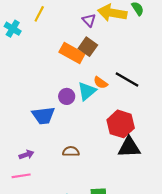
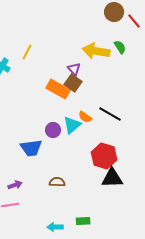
purple triangle: (89, 20) -> (74, 69), moved

